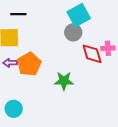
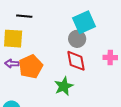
red diamond: (92, 54) -> (76, 61), moved
green star: (64, 81) -> (64, 86), turned -30

